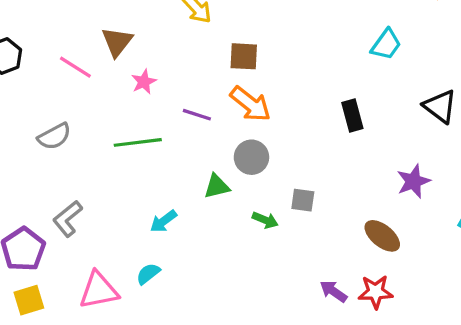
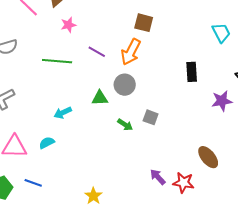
cyan trapezoid: (386, 44) -> (221, 33), turned -75
brown square: (244, 56) -> (144, 23), moved
orange arrow: (250, 104) -> (131, 52), turned 68
purple star: (413, 181) -> (222, 101), moved
brown ellipse: (382, 236) -> (208, 157), moved

